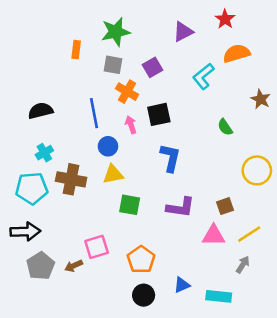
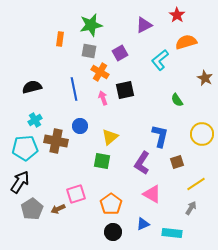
blue circle: (108, 146) -> (80, 126), moved
blue L-shape: (170, 158) -> (160, 136), moved
yellow triangle: (113, 174) -> (110, 137), moved, turned -30
purple L-shape: (180, 207) -> (142, 163), turned 115
black arrow: (25, 232) -> (20, 182), turned -55
pink triangle: (214, 235) -> (152, 194), moved, turned 30

